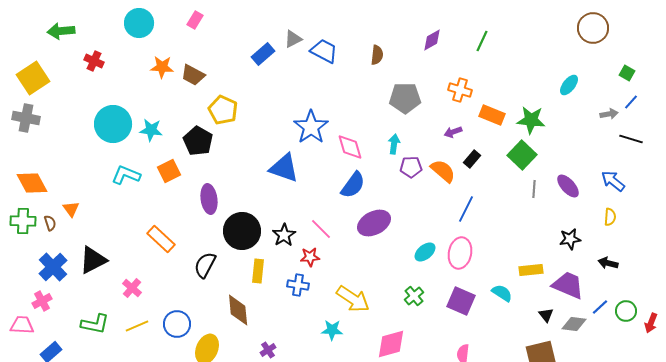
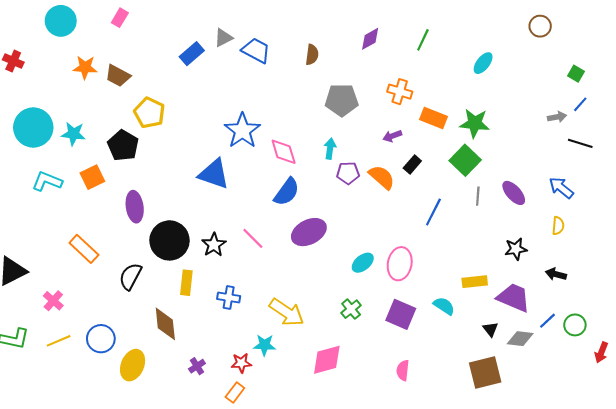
brown circle: (593, 28) -> (540, 26), size x0.7
cyan ellipse: (569, 85) -> (483, 63), moved
blue line: (466, 209) -> (433, 212), moved
red star: (310, 257) -> (241, 363), moved
red arrow: (651, 323) -> (601, 352), moved

